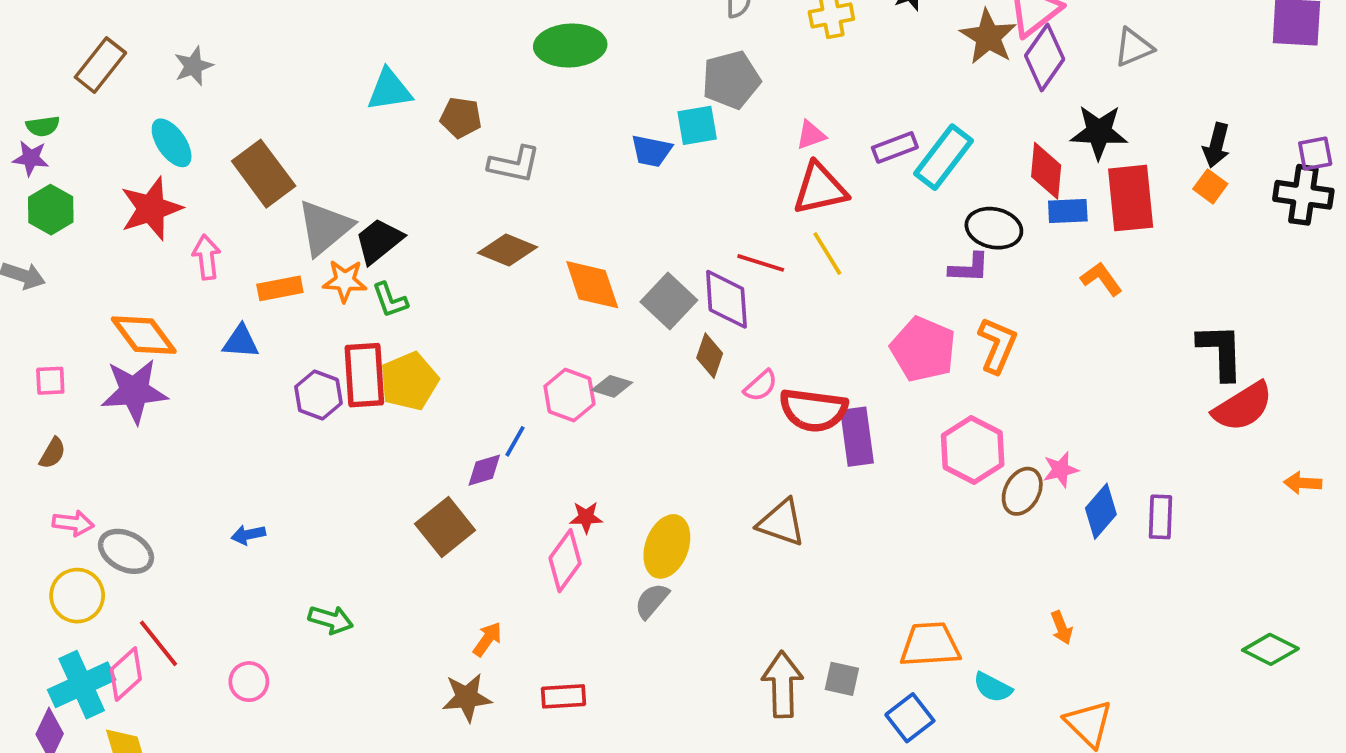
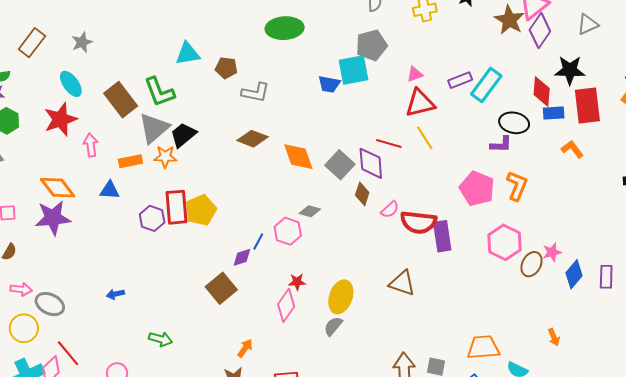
cyan square: (697, 125) -> (354, 70), size x1.4
green L-shape: (390, 300) -> (159, 92), moved, size x1.6
pink hexagon: (569, 395) -> (288, 231), moved

